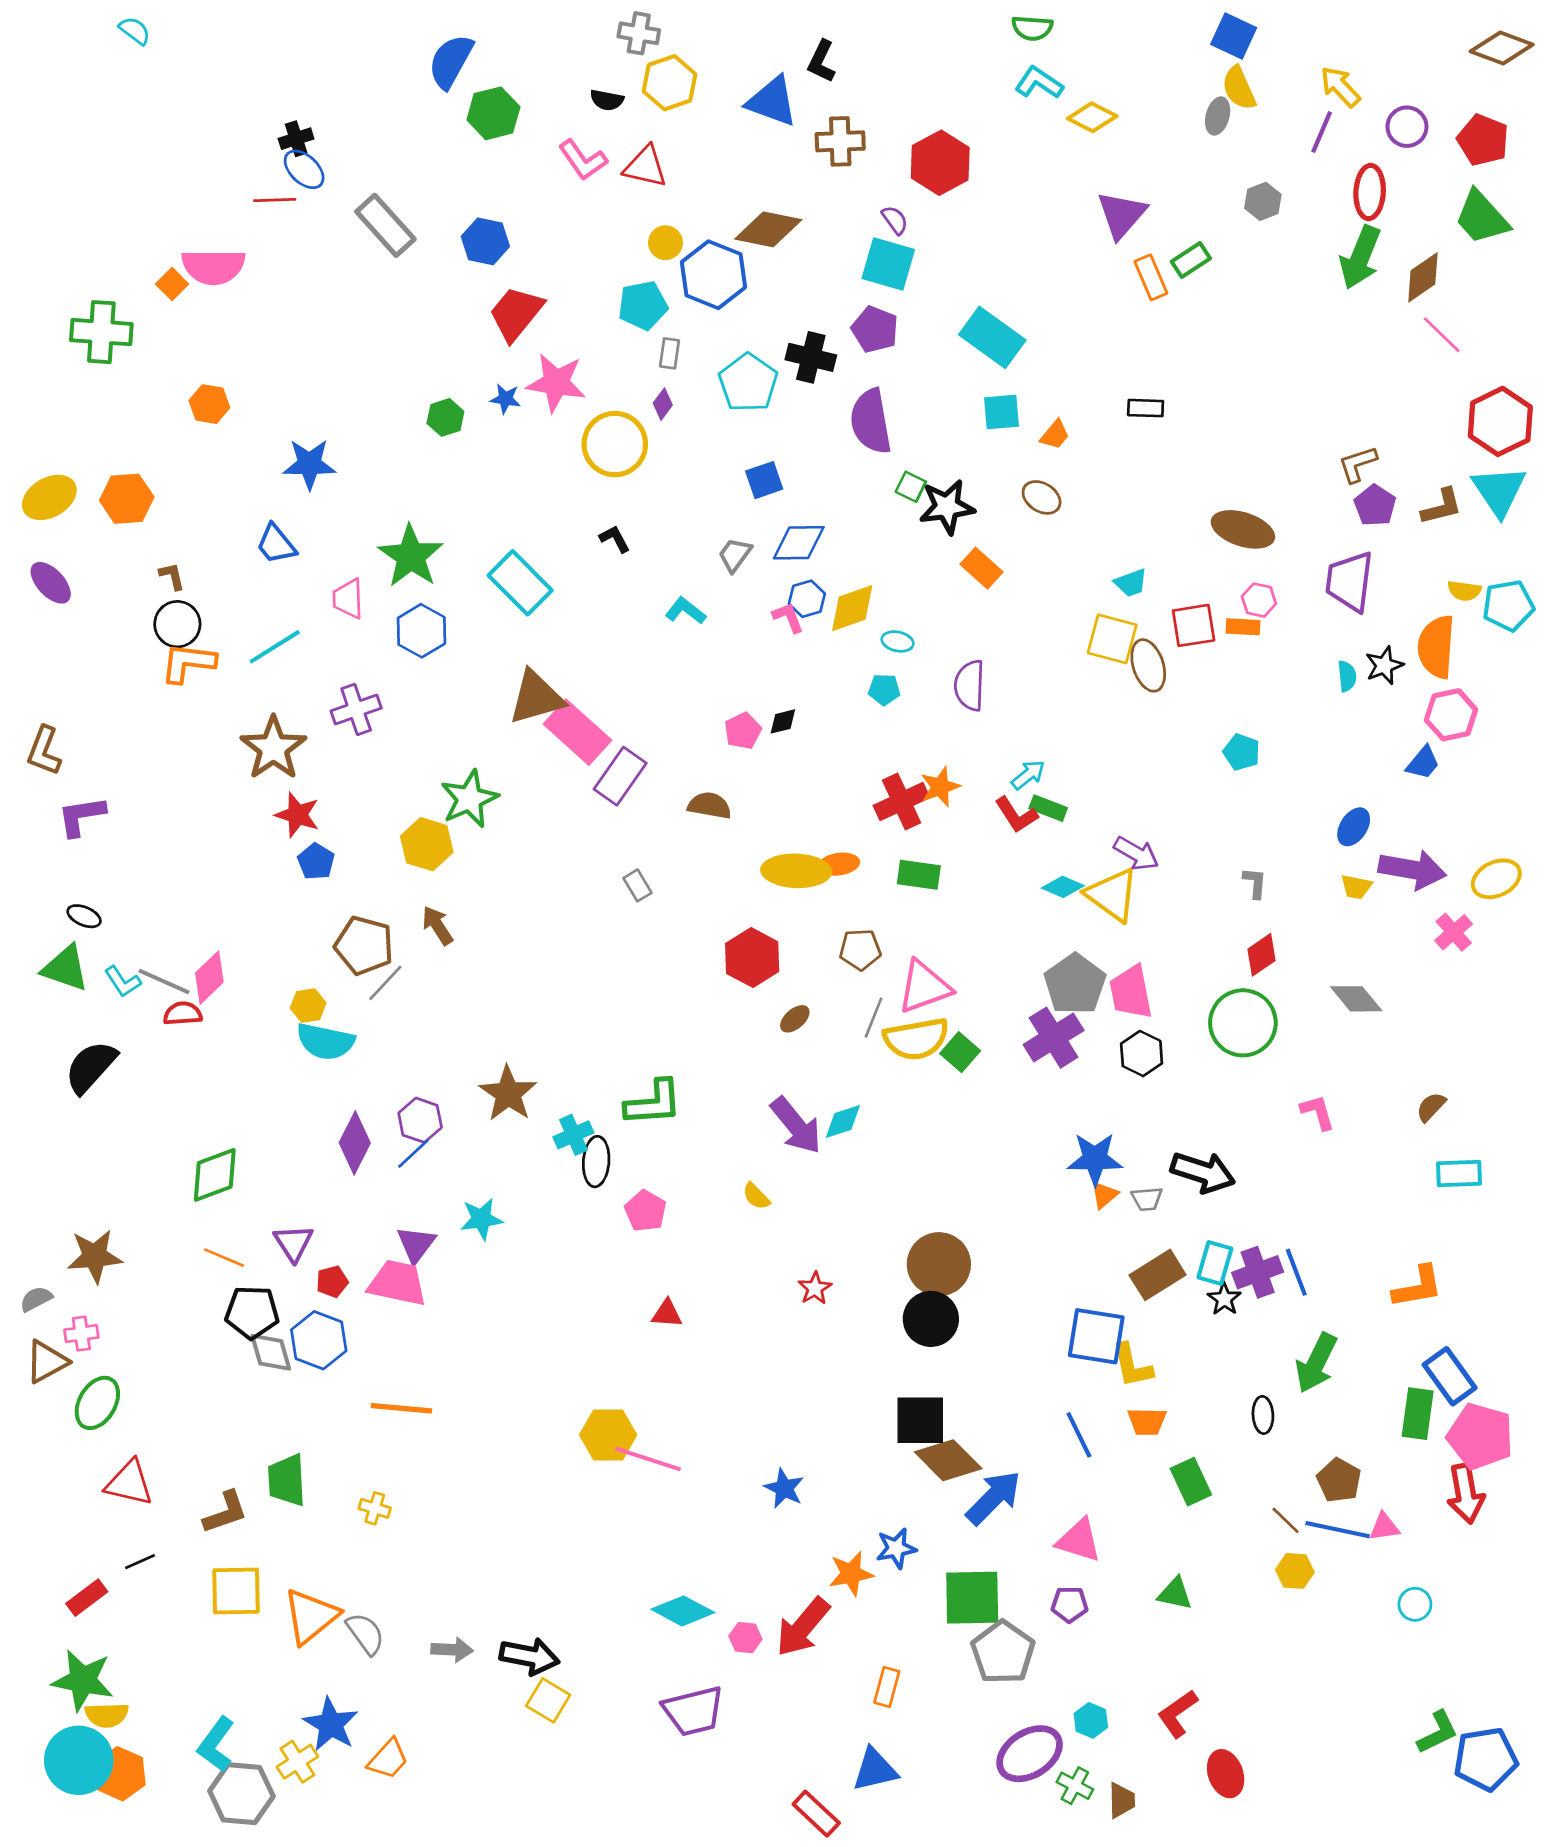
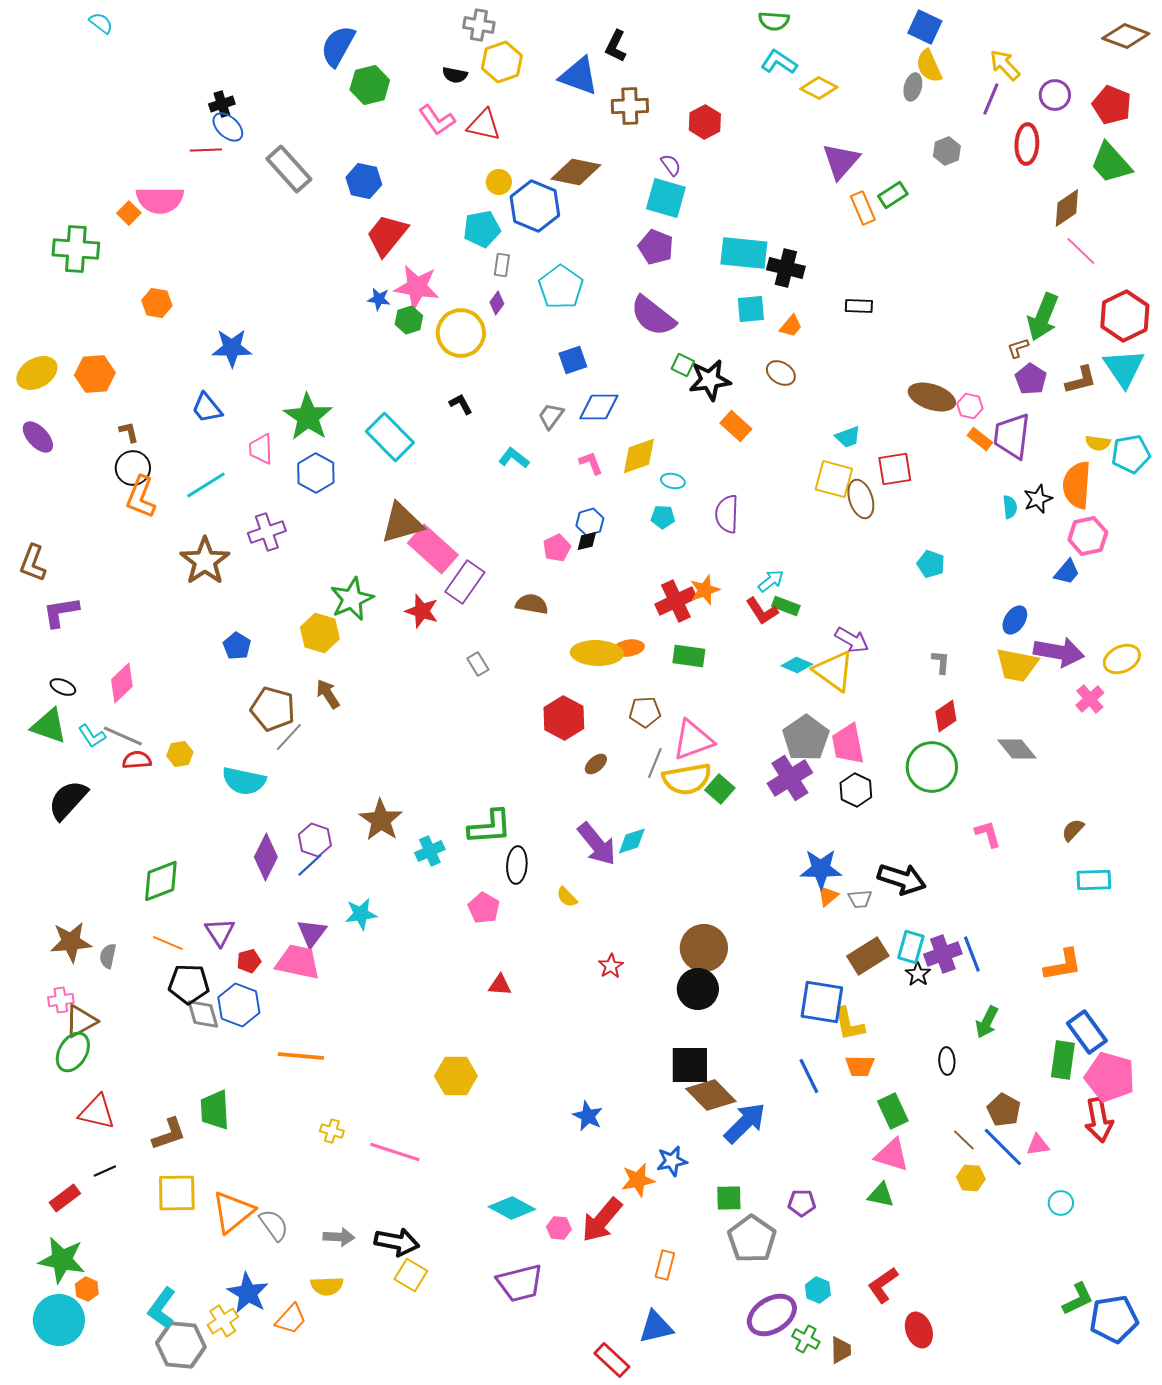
red hexagon: (940, 163) -> (705, 122), size x0.7
green arrow: (1360, 257) -> (1043, 317), moved
cyan rectangle: (992, 337) -> (744, 253), turned -30
black cross: (811, 357) -> (786, 268), moved
green hexagon: (445, 417) -> (409, 320), moved
purple semicircle: (871, 421) -> (653, 316), turned -42
brown L-shape: (1358, 464) -> (1018, 348), size x0.7
blue hexagon: (807, 599) -> (590, 522), moved
pink hexagon: (1259, 600) -> (970, 406), moved
orange rectangle: (1243, 627) -> (980, 439), moved, turned 35
orange L-shape: (188, 663) -> (141, 497), turned -75
red star: (297, 815) -> (422, 611), moved
yellow trapezoid: (1356, 887) -> (1017, 665), size x1.8
pink diamond: (209, 978) -> (122, 683), moved
yellow hexagon: (308, 1006) -> (180, 754), moved
black ellipse: (596, 1162) -> (517, 865), moved
gray semicircle: (36, 1299) -> (108, 956), moved, turned -50
brown triangle: (47, 1362) -> (81, 1021), moved
green arrow: (1316, 1363) -> (987, 1022), size x0.7
pink line: (648, 1459) -> (395, 1152), moved
yellow cross: (375, 1508) -> (332, 1131), moved
blue line: (1338, 1530) -> (1003, 1147), turned 33
pink triangle: (1079, 1540) -> (892, 1155), moved
green square: (972, 1598) -> (729, 1198), size x0.6
yellow semicircle: (107, 1715) -> (327, 1286), moved
orange hexagon: (120, 1774) -> (87, 1289), moved, size x0.6

